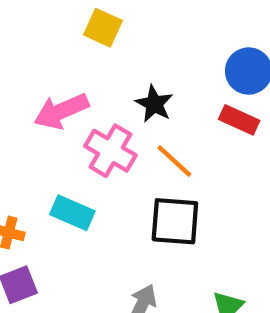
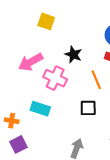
orange line: (174, 161) -> (96, 80), moved, turned 30
black square: (175, 221) -> (88, 108), size x0.7

